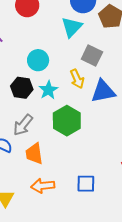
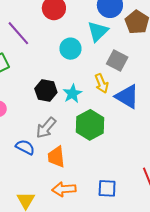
cyan circle: (38, 60) -> (70, 49), moved
blue triangle: (103, 91) -> (127, 97), turned 40

